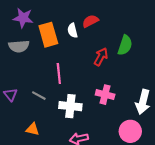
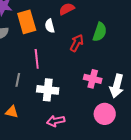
white semicircle: (72, 30) -> (50, 26), moved
pink cross: (105, 95) -> (93, 79), moved
gray line: (39, 96) -> (18, 80), turned 72

